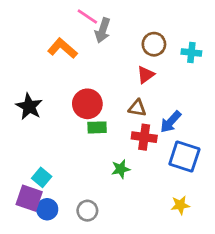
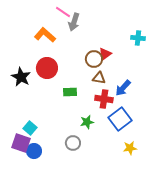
brown circle: (154, 44) -> (94, 59), moved
red circle: (87, 104) -> (47, 68), moved
blue square: (184, 157) -> (120, 119), moved, turned 35
gray circle: (87, 211) -> (73, 143), moved

